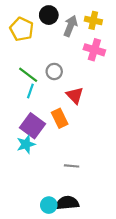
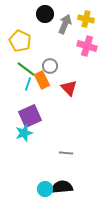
yellow pentagon: (22, 29) -> (20, 41), moved
orange rectangle: (60, 118) -> (42, 80), moved
purple square: (32, 126) -> (30, 116), turned 30

